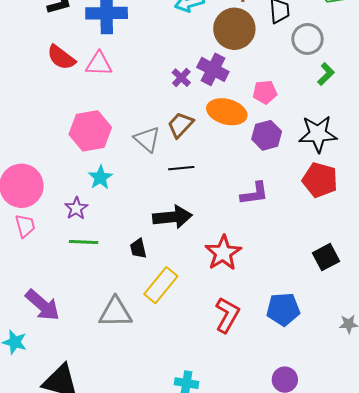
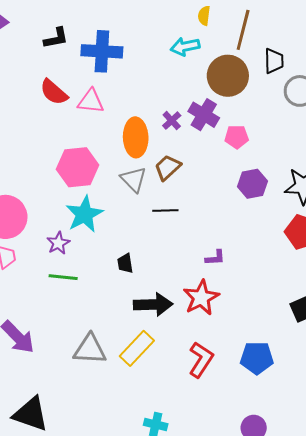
pink pentagon: (265, 92) -> (237, 137), moved
orange ellipse: (227, 112) -> (136, 137), moved, turned 69
cyan star: (100, 178) -> (84, 214), size x1.5
purple L-shape: (254, 193) -> (215, 258), moved, size x0.7
black arrow: (172, 217) -> (153, 304), moved
black trapezoid: (138, 248) -> (125, 263), moved
yellow rectangle: (161, 285) -> (137, 348), moved

